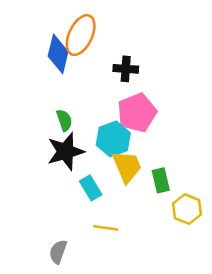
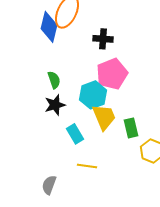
black star: (66, 152) -> (55, 105), size x0.7

